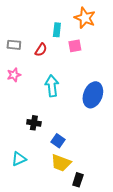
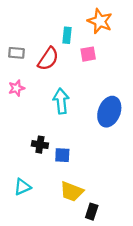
red semicircle: (41, 50) -> (48, 59), size x1.5
blue square: (58, 141) -> (62, 155), moved, turned -32

